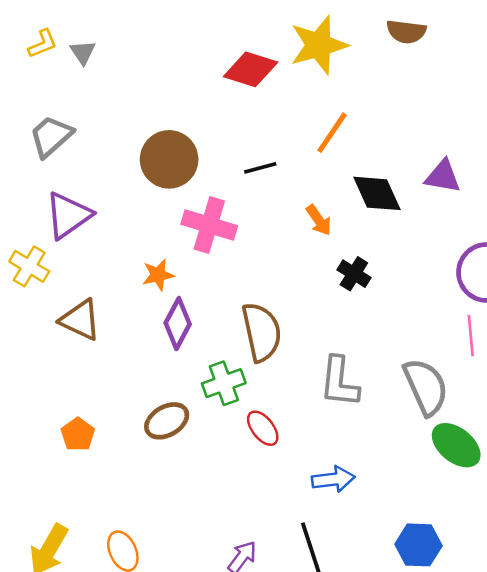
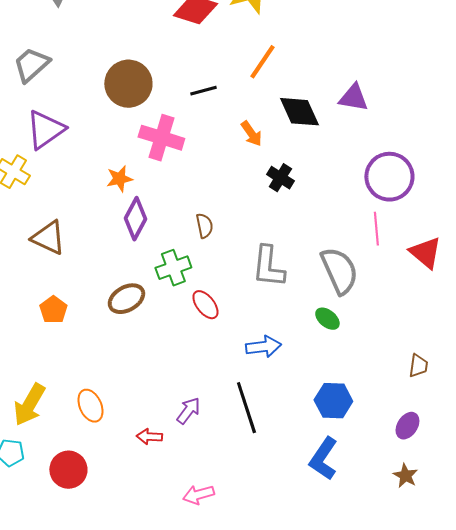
brown triangle: (80, 320) -> (48, 238), moved
brown semicircle: (262, 332) -> (204, 226), size x0.5
green ellipse: (456, 445) -> (327, 319), moved, size x0.6

